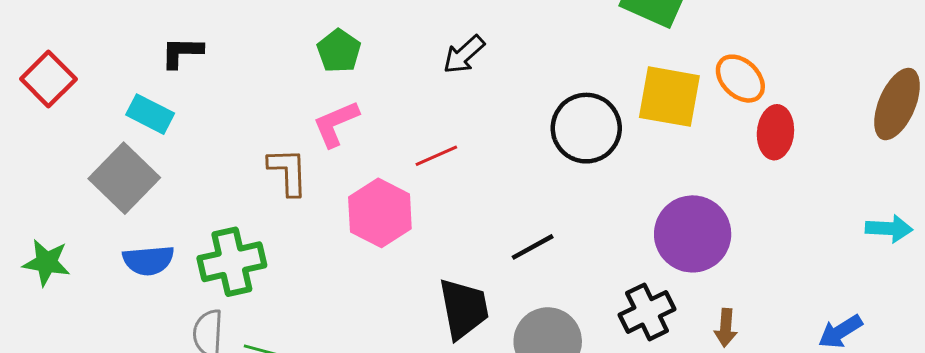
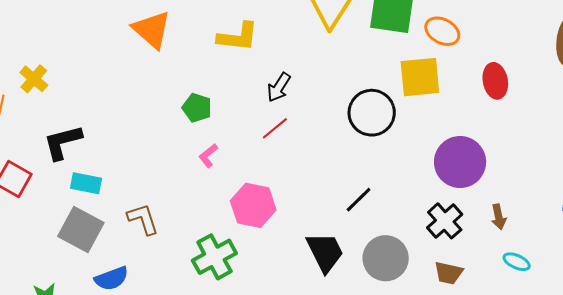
black L-shape: (182, 52) -> (63, 142), moved, size x1.4
orange ellipse: (740, 79) -> (442, 31), moved
pink L-shape: (336, 124) -> (208, 156), size x0.7
red line: (436, 156) -> (275, 128), moved
brown L-shape: (288, 172) -> (143, 219), moved
green cross: (232, 262) -> (214, 257), moved

